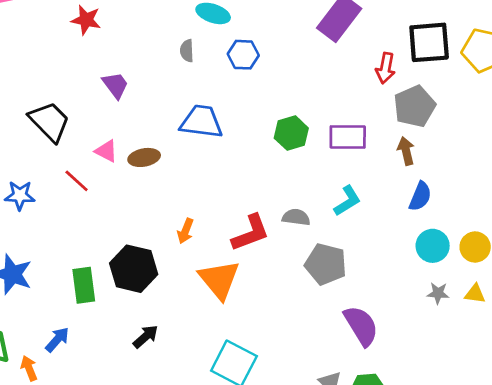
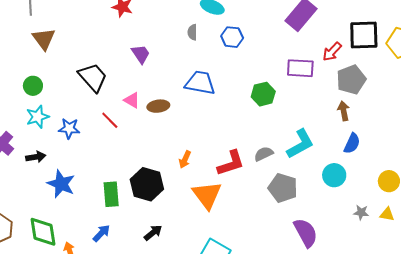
red arrow: (385, 68) -> (332, 52), turned 30
purple rectangle: (348, 137) -> (300, 68), moved
cyan L-shape: (347, 201) -> (300, 144), size x1.4
gray semicircle: (296, 217) -> (264, 154), turned -36
cyan circle: (433, 246) -> (334, 175), moved
blue arrow: (57, 340) -> (101, 233), moved

